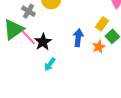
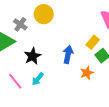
pink line: (28, 37) -> (15, 81), moved
orange star: (99, 47) -> (87, 73), moved

